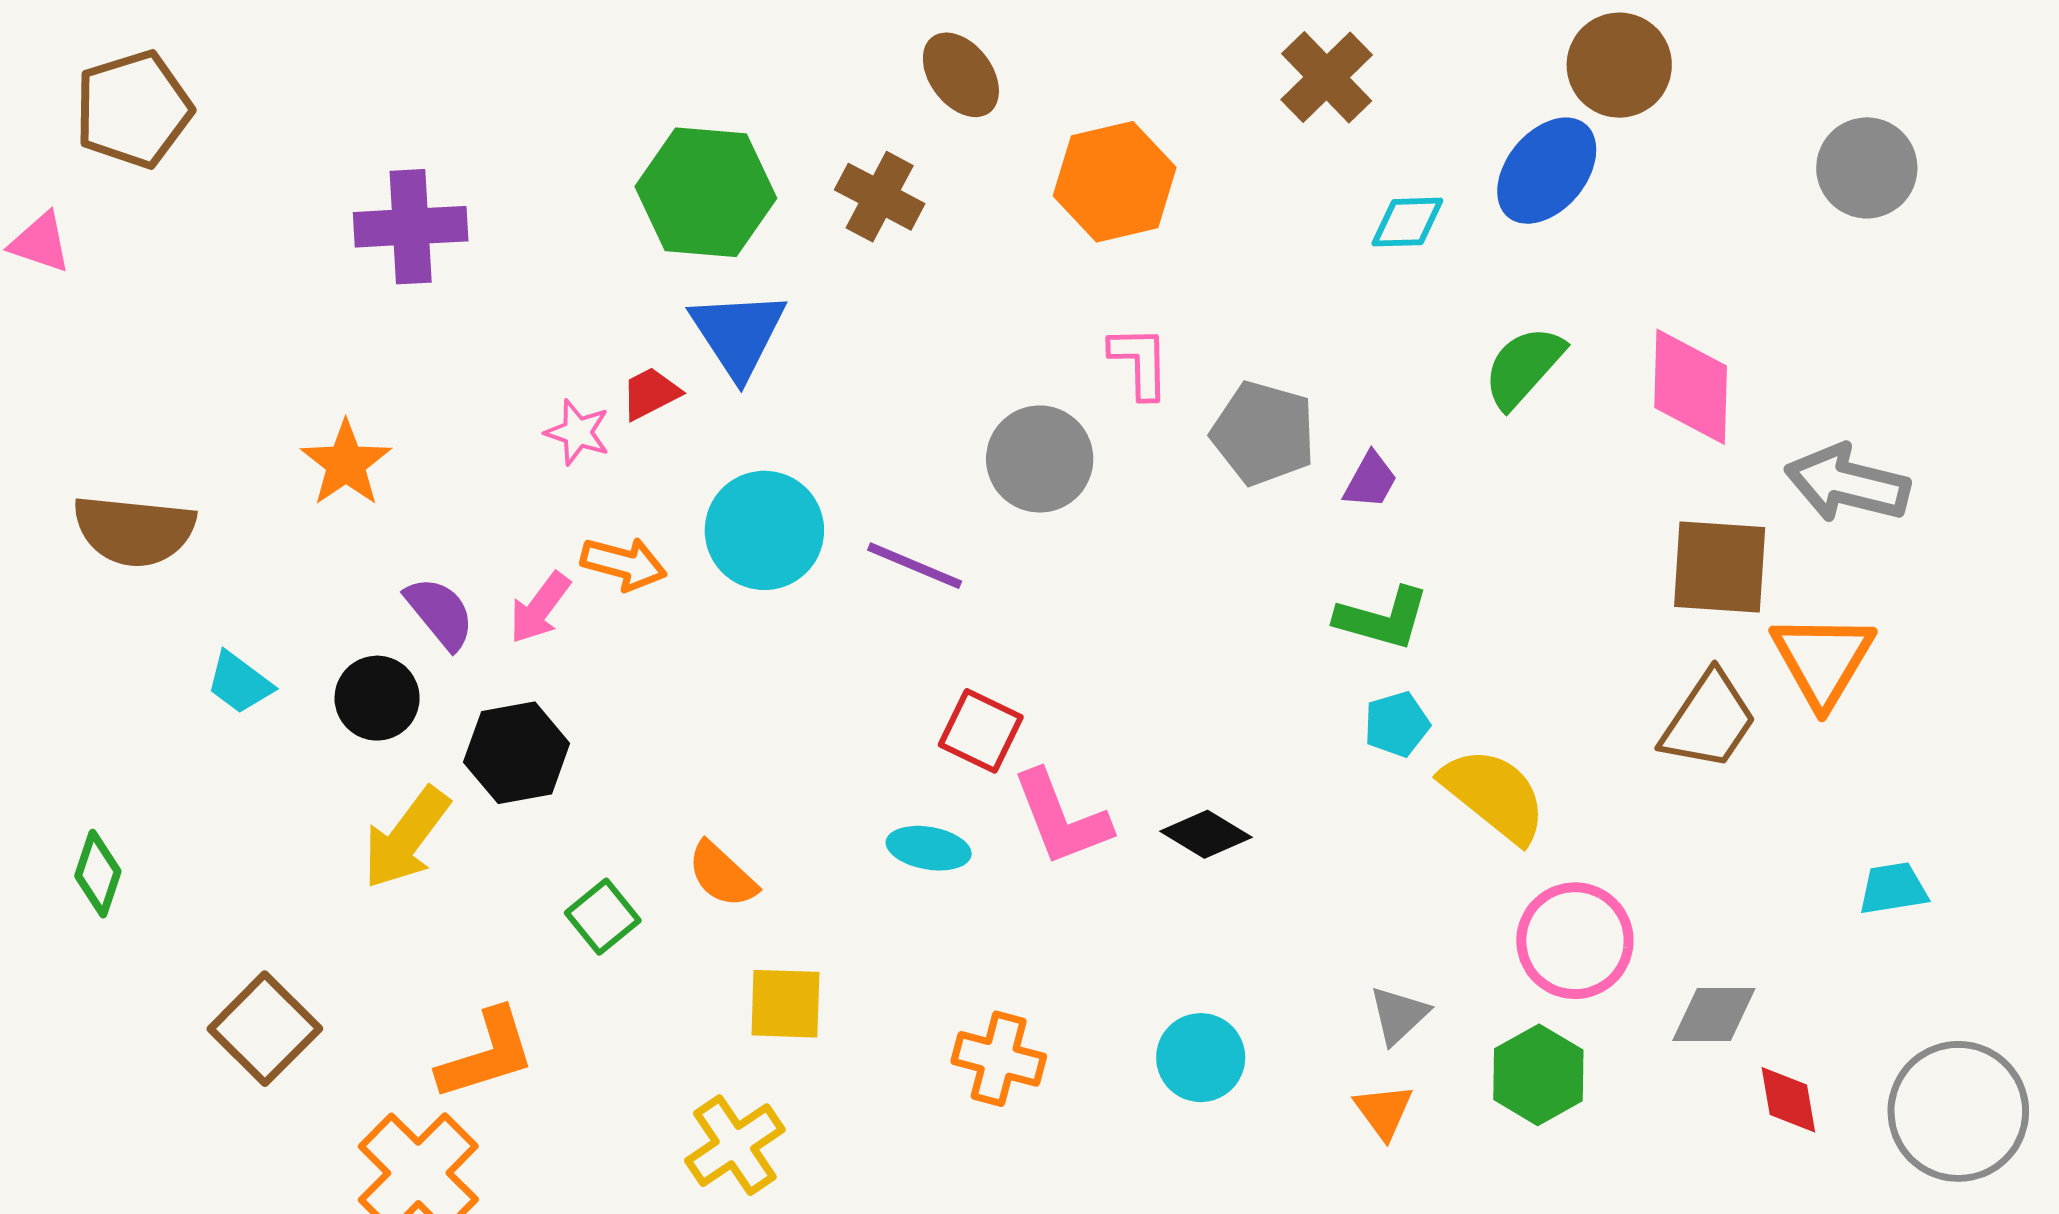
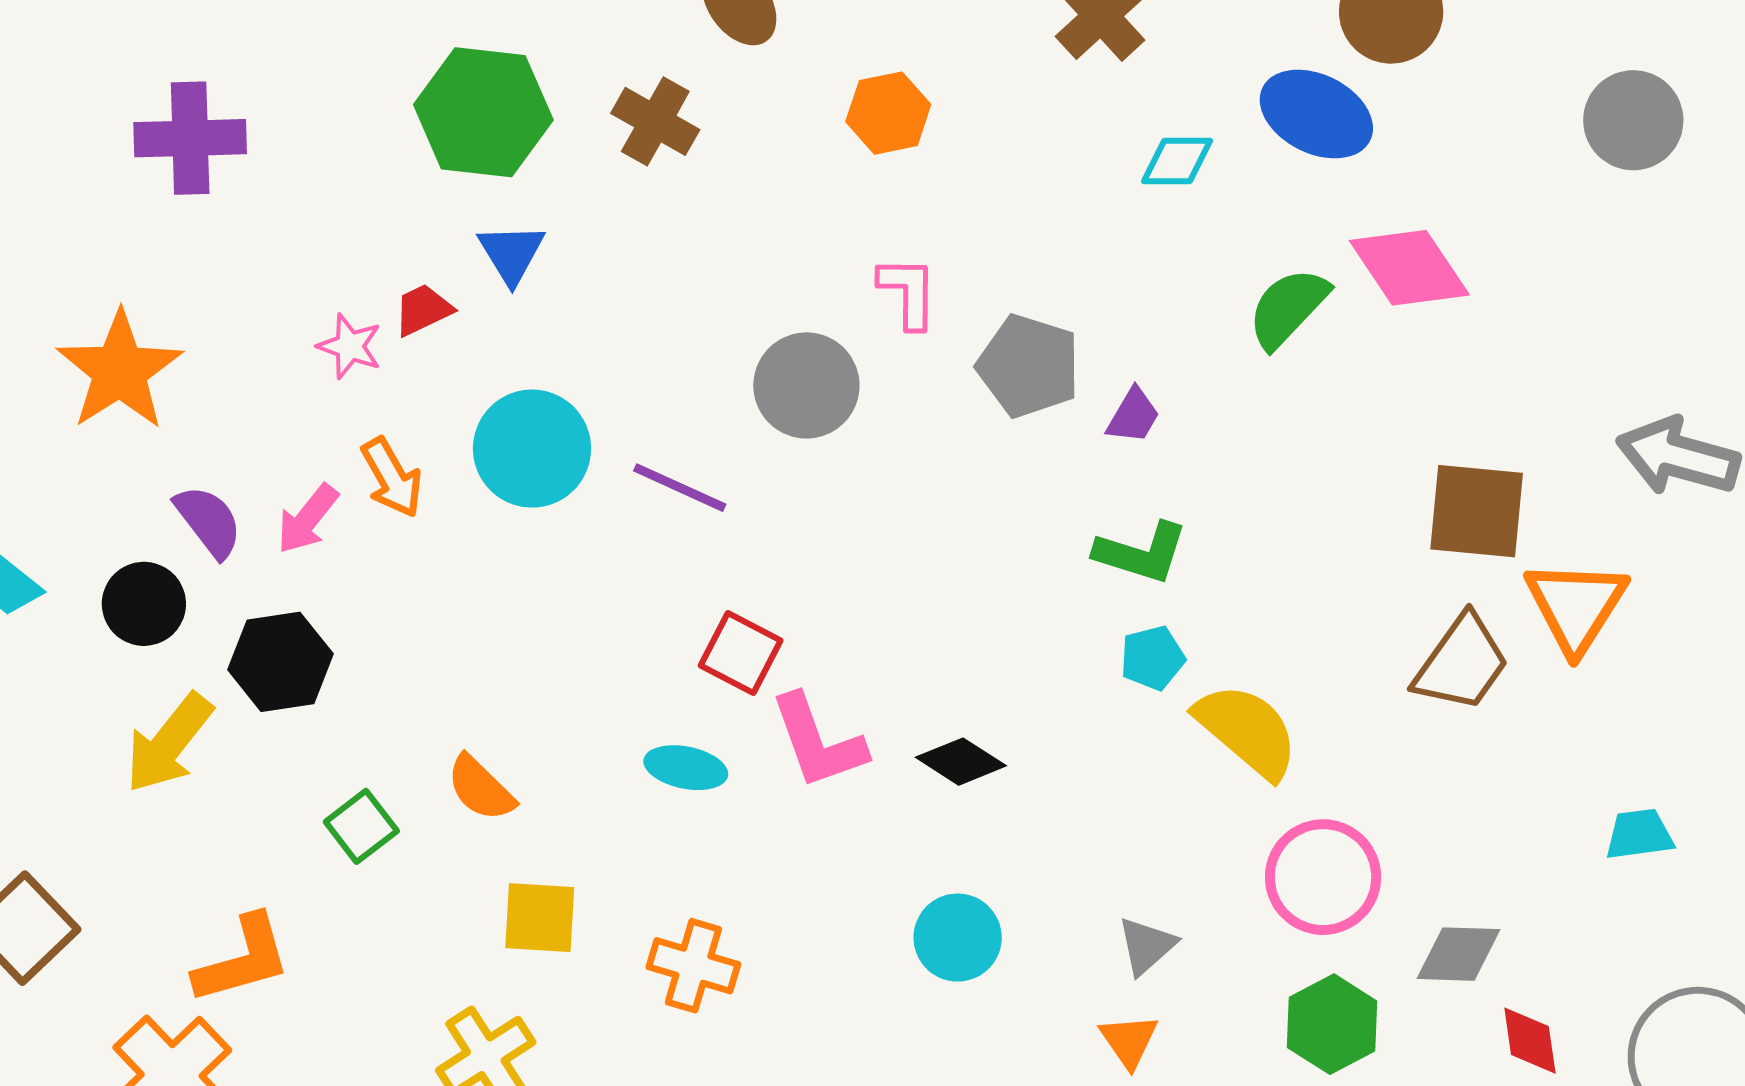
blue ellipse: (1547, 171) -> (1316, 114), turned 75
orange hexagon: (1115, 182) -> (888, 113), size x0.7
blue triangle: (738, 334) -> (511, 253), size x0.7
pink diamond: (1691, 387) -> (1409, 268), moved, turned -37
orange star: (346, 463) -> (120, 371), size x1.4
gray arrow: (1847, 483) -> (1678, 457), moved
orange arrow: (624, 564) -> (392, 478), turned 44
cyan circle: (1201, 1058) -> (958, 938), moved
orange cross: (999, 1059) -> (693, 966), moved
green hexagon: (1538, 1075) -> (1332, 1024), moved

